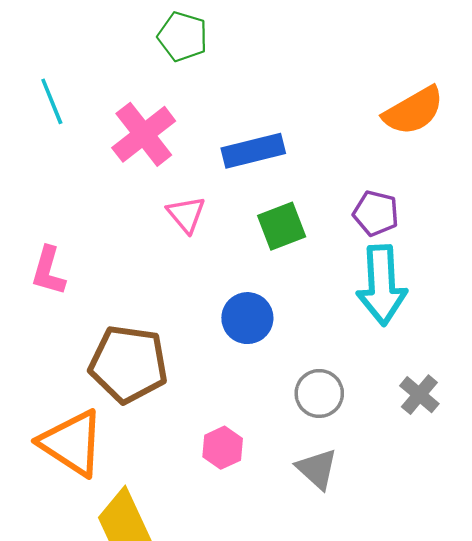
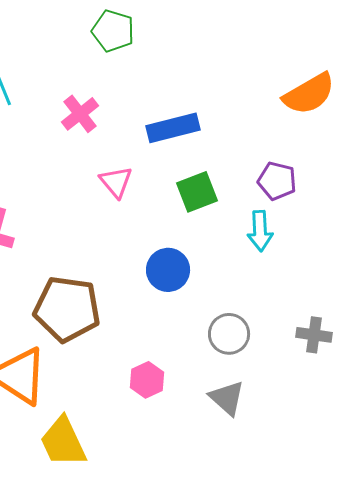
pink cross: (144, 134) -> (80, 114), size x0.7
cyan arrow: (382, 285) -> (260, 231), moved, size x0.6
gray cross: (419, 395) -> (314, 335), turned -32

